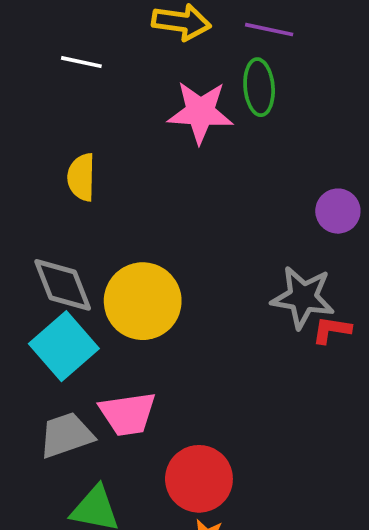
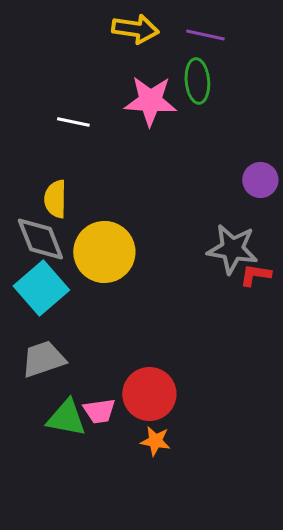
white line: (81, 62) -> (73, 122), moved
yellow semicircle: (81, 177) -> (55, 199), moved
pink trapezoid: (128, 414) -> (99, 411), moved, size x0.7

